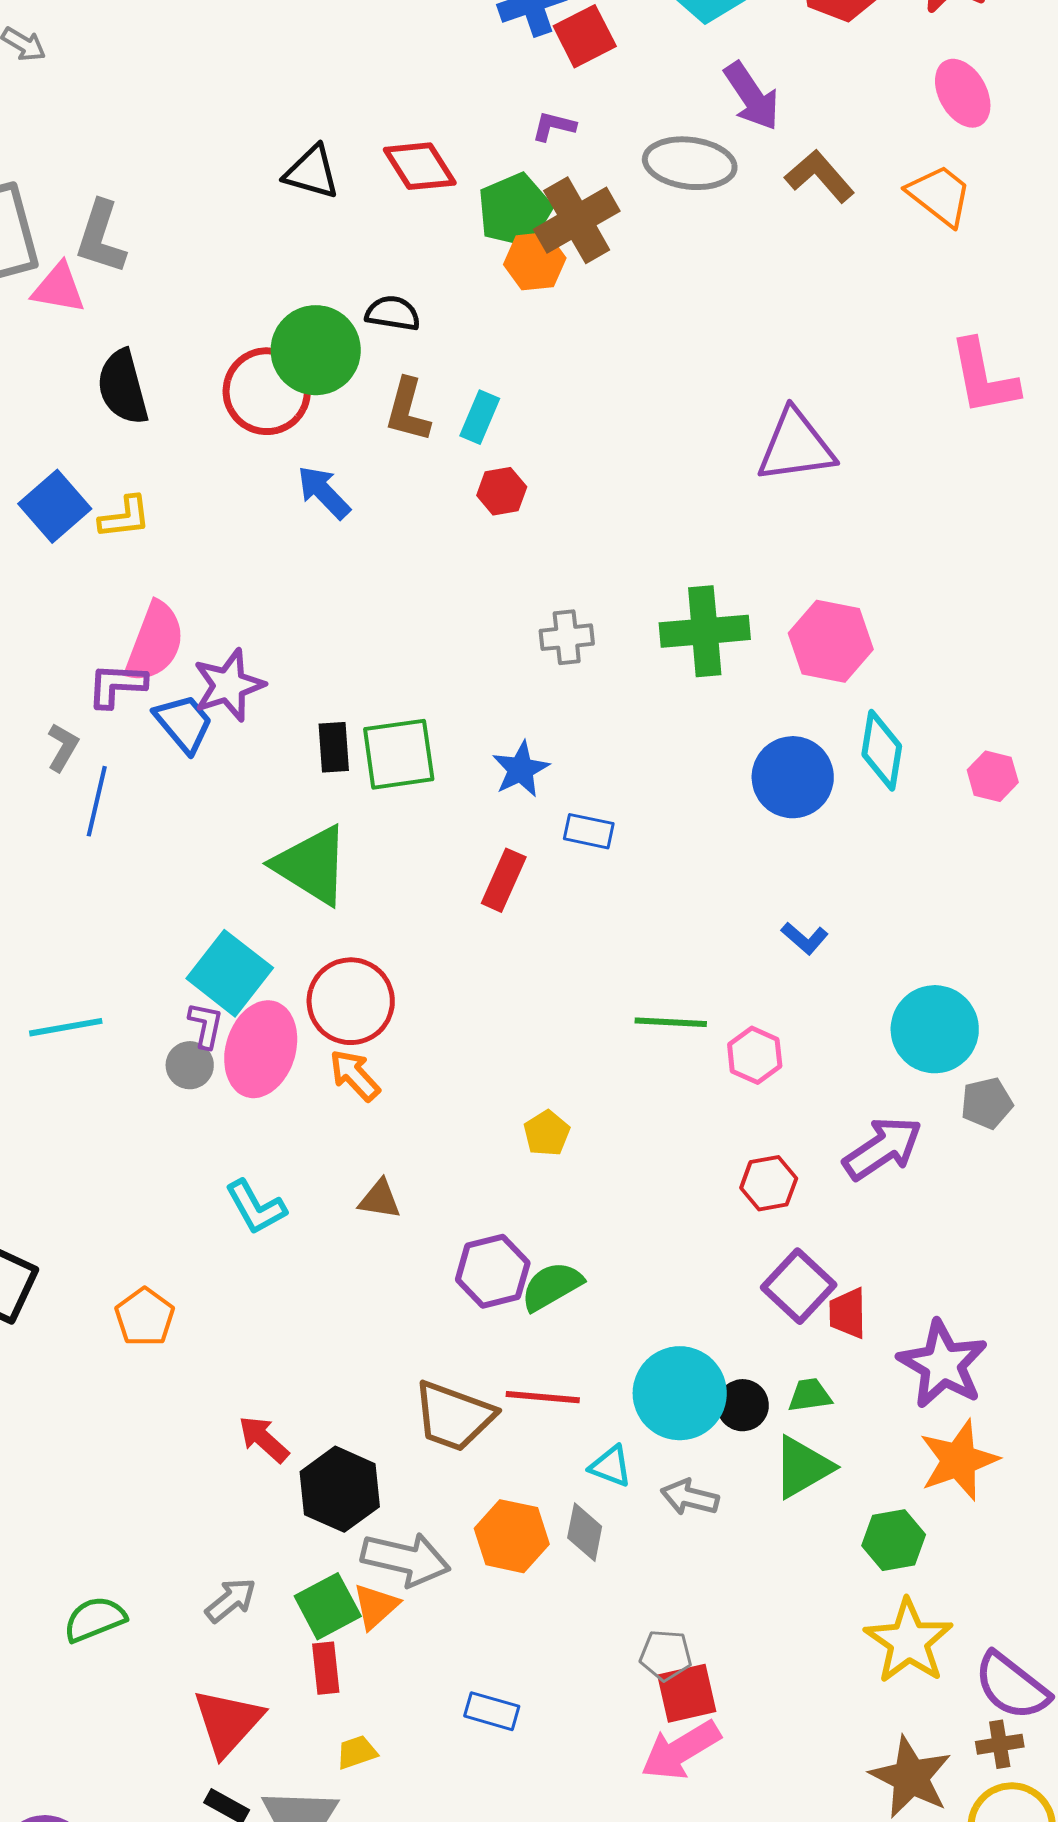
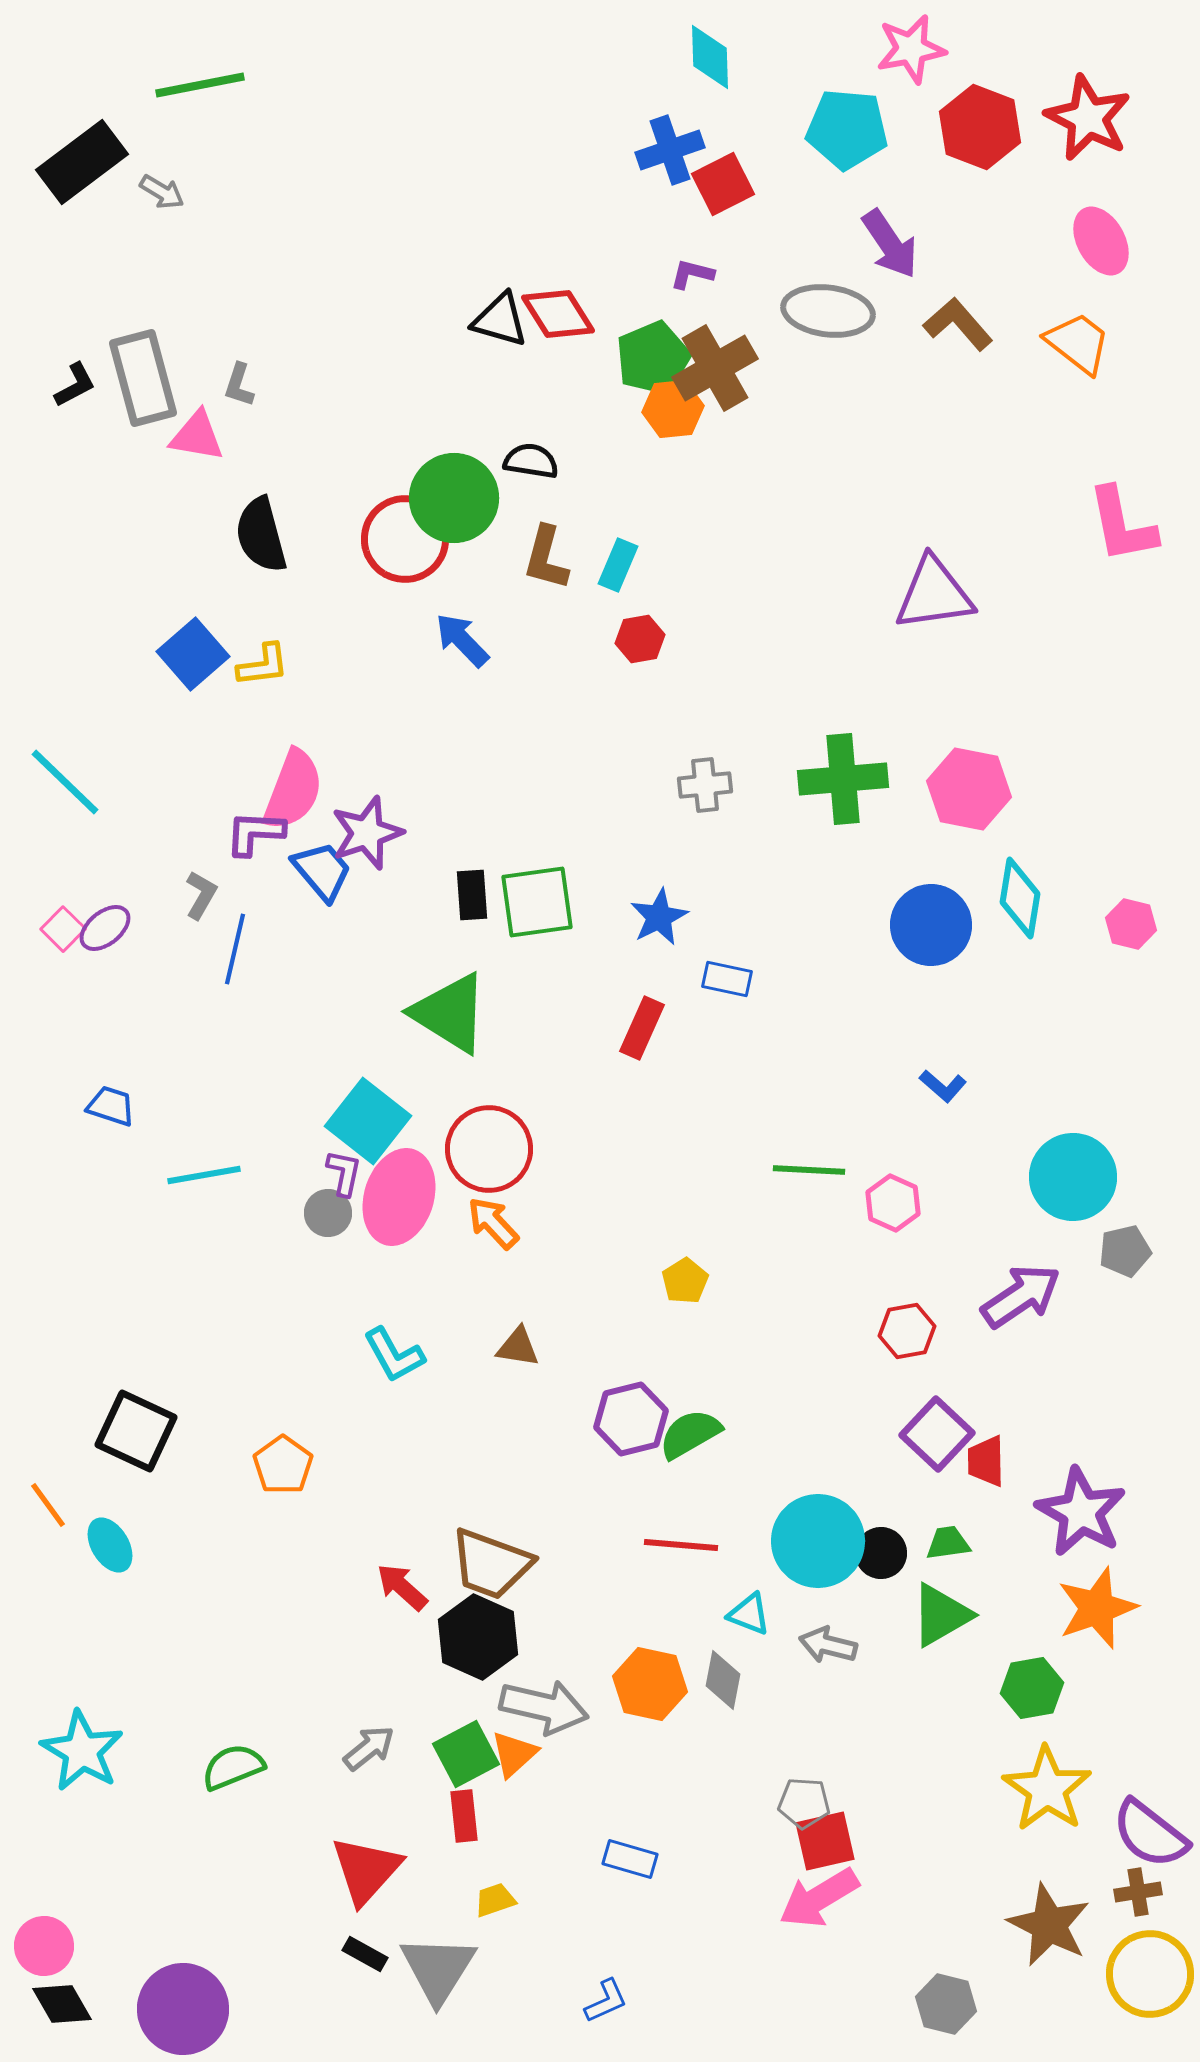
black triangle: (312, 172) -> (500, 320), moved
gray L-shape: (101, 237) -> (239, 385), size x0.6
brown trapezoid: (454, 1416) -> (491, 1564), moved

